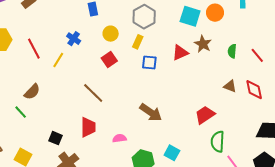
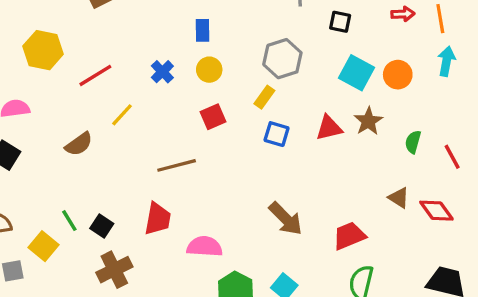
yellow circle: (111, 34) -> (209, 70), moved
red line: (34, 49) -> (95, 75), turned 75
yellow line: (58, 60) -> (122, 115), moved
red diamond: (254, 90) -> (436, 211), turned -35
brown line: (93, 93) -> (177, 165), turned -70
green line: (21, 112) -> (69, 221), moved
brown arrow: (151, 112) -> (286, 219), moved
pink semicircle: (119, 138) -> (205, 247), size x1.5

